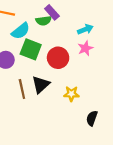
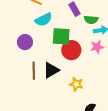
green semicircle: (43, 21) -> (91, 20), moved
green square: (31, 49) -> (61, 36), moved, turned -30

